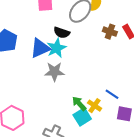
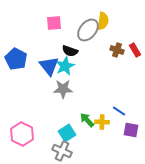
blue triangle: (40, 48) -> (49, 66), turned -45
yellow cross: (95, 106) -> (102, 122), turned -32
cyan square: (82, 117) -> (67, 133), moved

